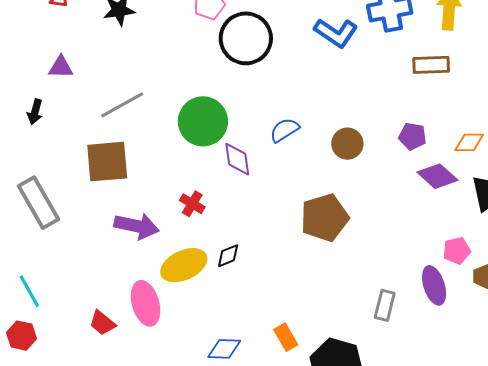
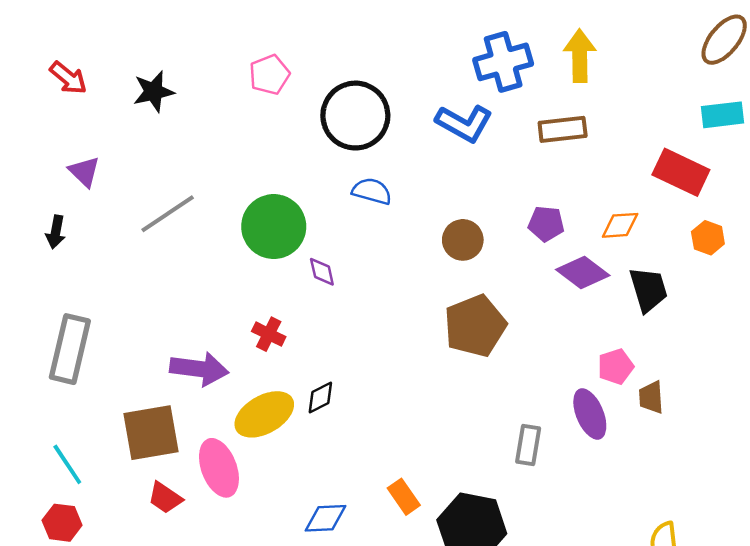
blue L-shape: (336, 33) -> (464, 123), moved
black circle: (246, 38) -> (355, 116), moved
purple triangle: (61, 67) -> (84, 172), turned 48
blue semicircle: (284, 130) -> (372, 191), moved, turned 52
purple diamond: (237, 159) -> (322, 272), size x0.7
brown square: (107, 162) -> (151, 433), moved
gray rectangle: (39, 203) -> (70, 349), turned 48
brown pentagon: (325, 218) -> (475, 326), moved

